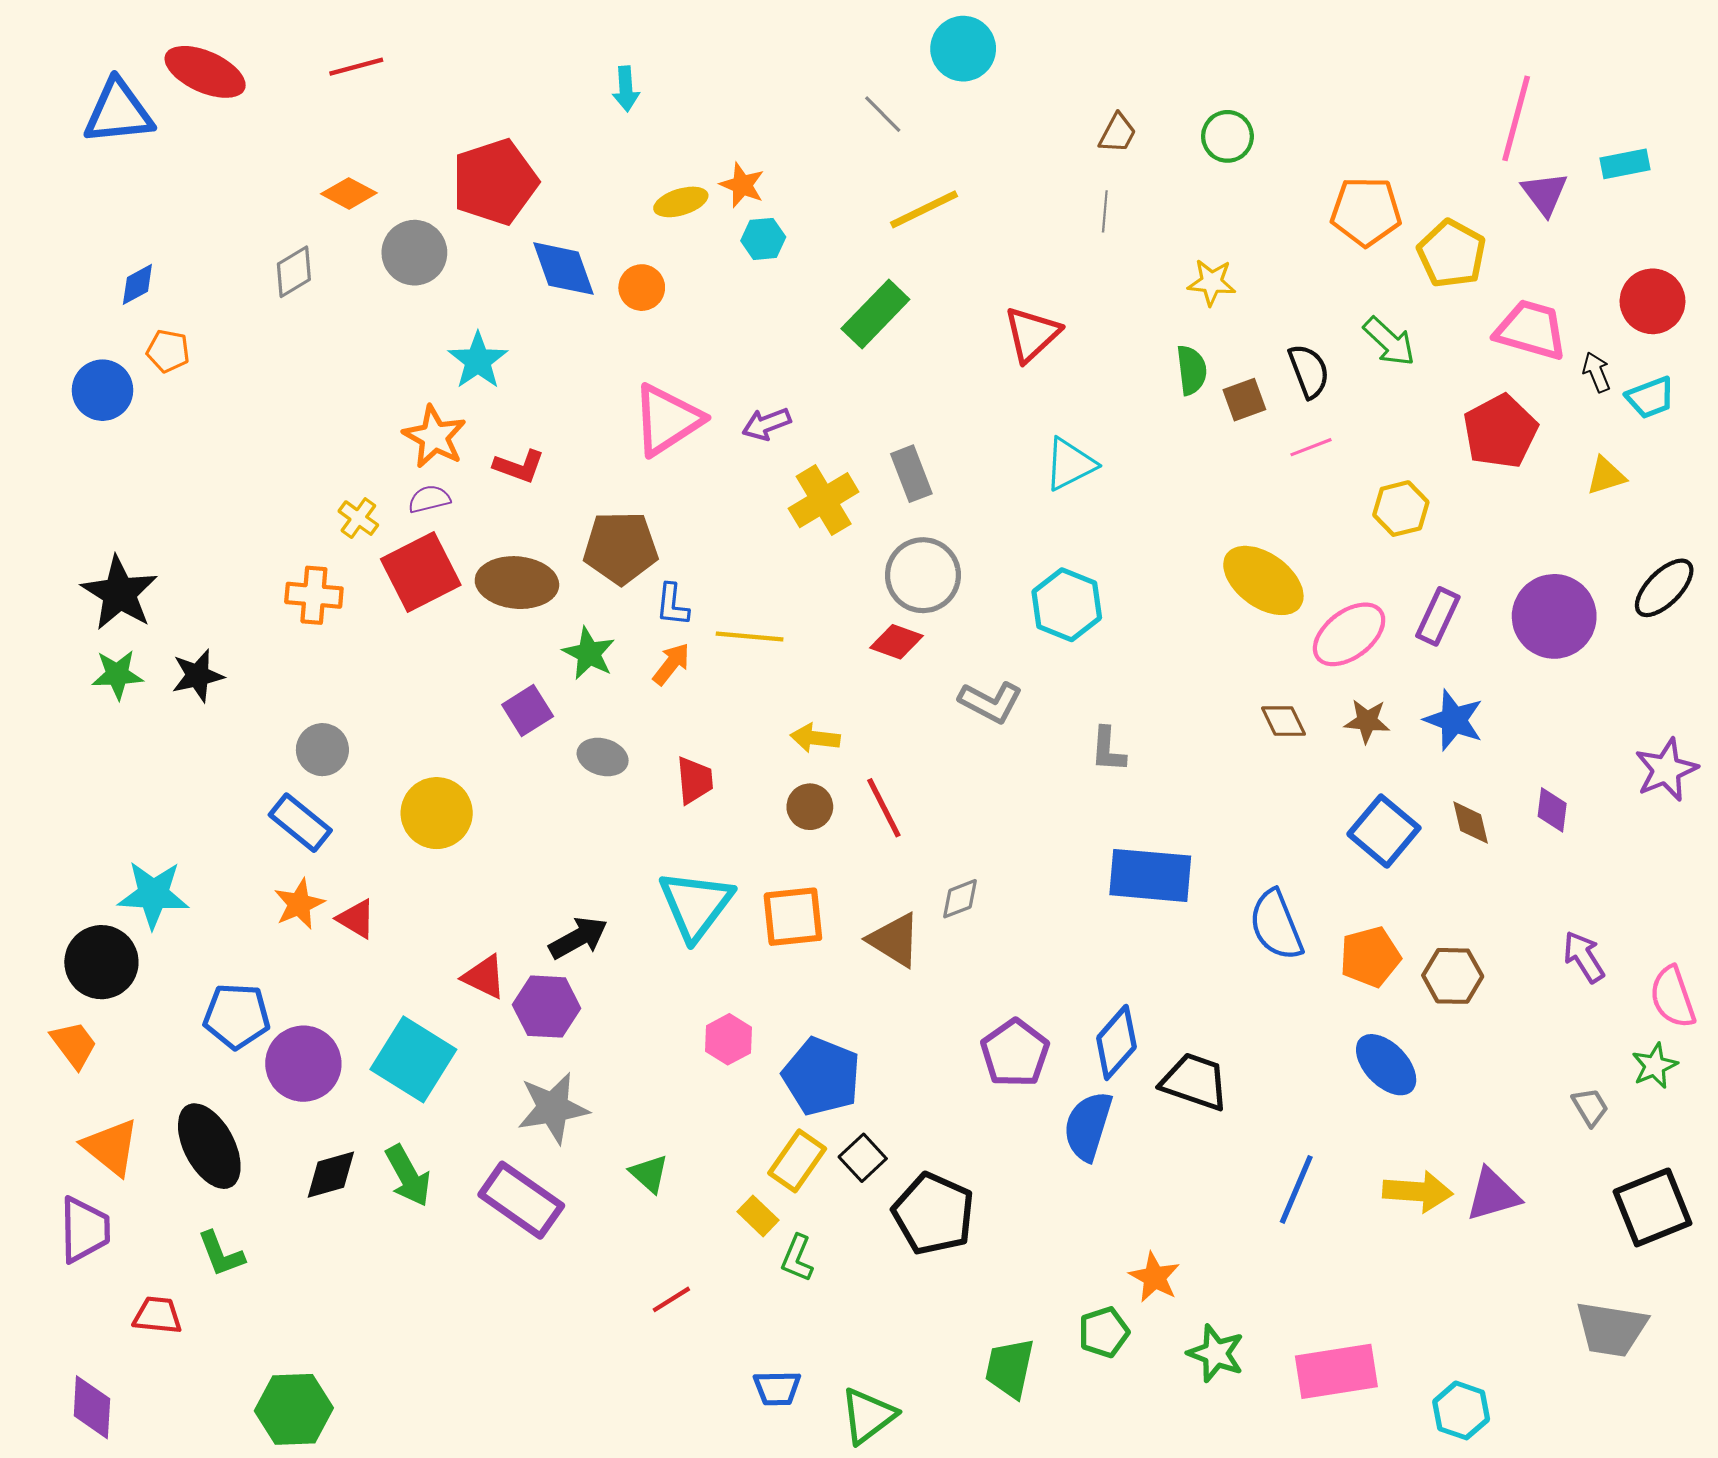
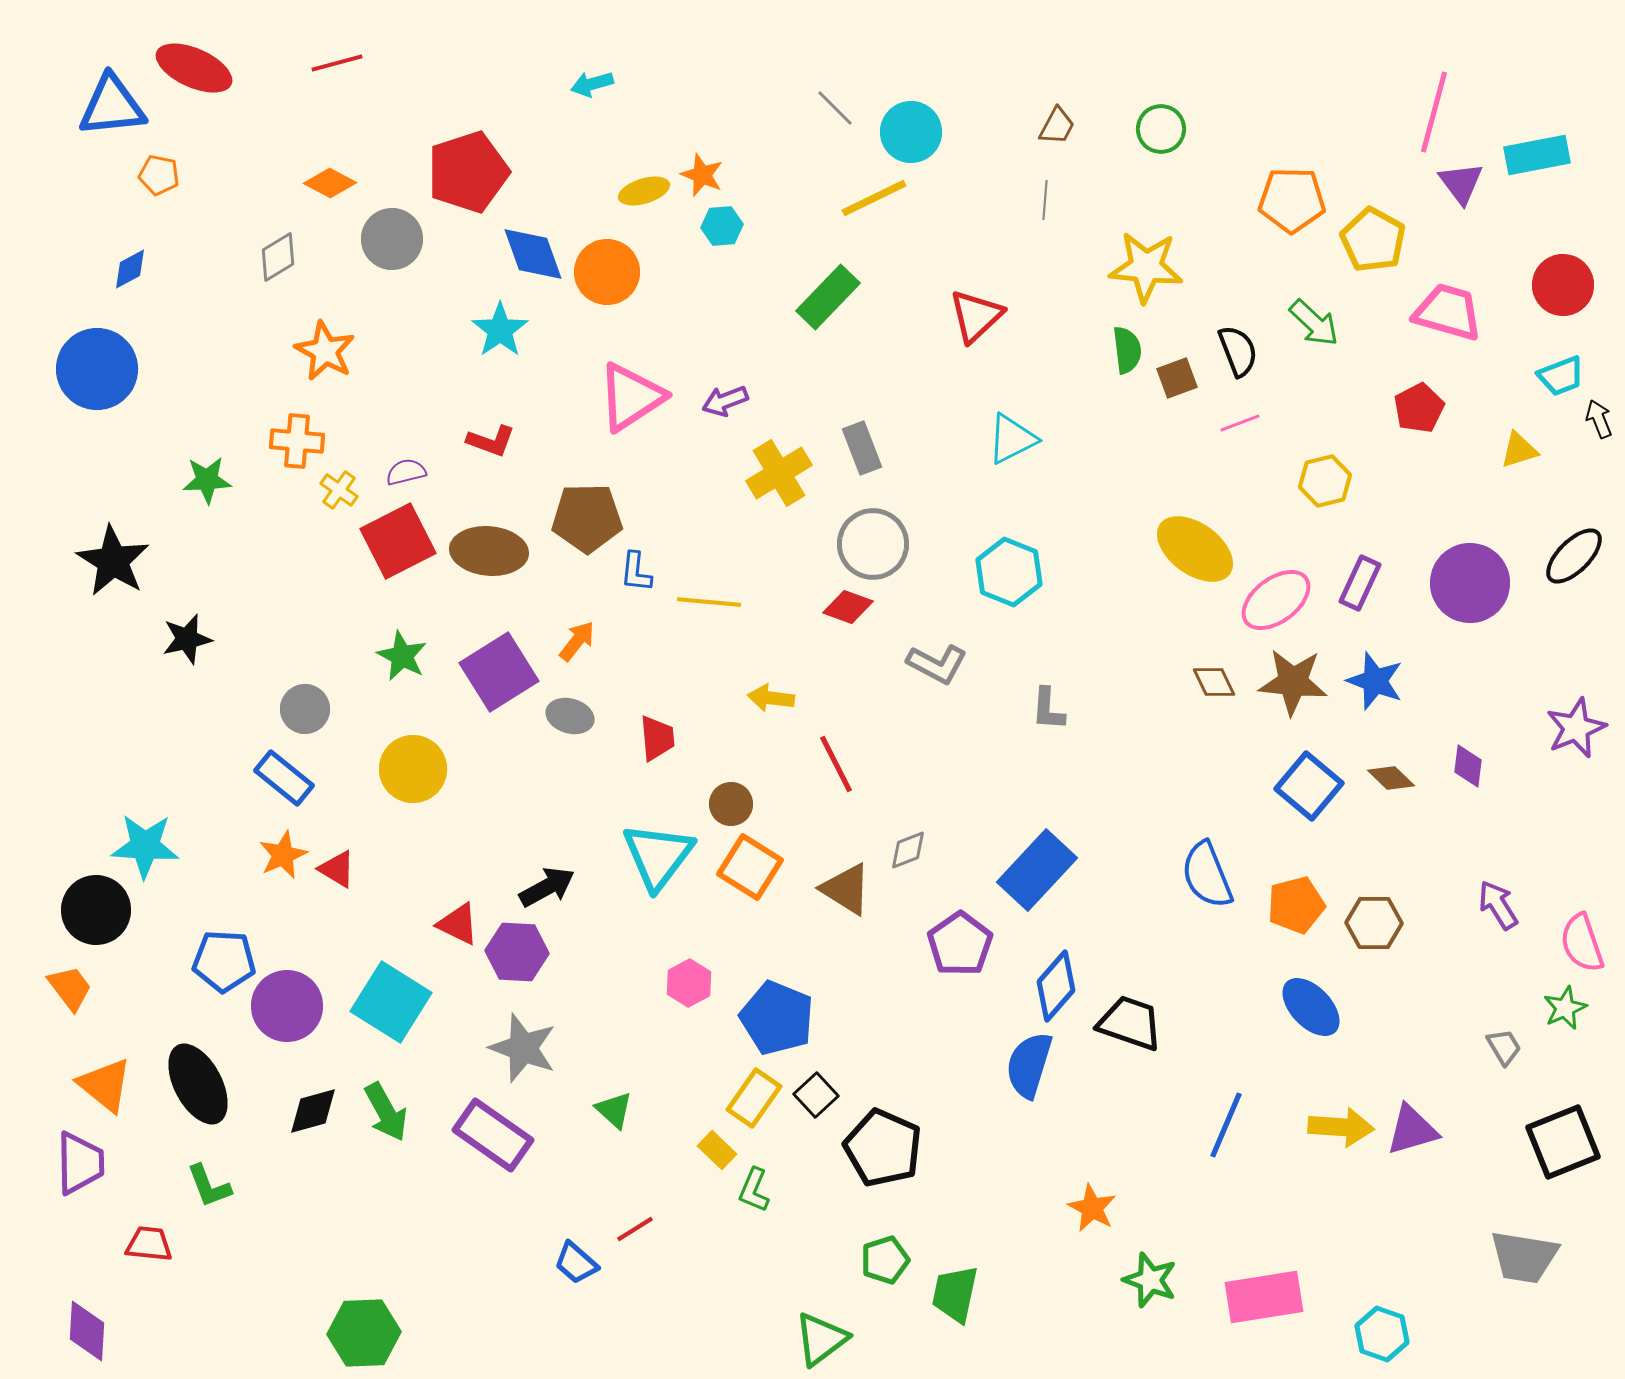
cyan circle: (963, 49) -> (911, 132), moved
cyan arrow: (626, 89) -> (592, 84), turned 78
cyan rectangle: (1625, 164) -> (1537, 155), size x1.4
yellow star: (1212, 282) -> (1146, 267), size x1.6
orange circle: (642, 288) -> (607, 272), size x1.5
orange pentagon: (168, 351) -> (159, 175), moved
cyan star: (478, 361) -> (500, 330), moved
black arrow: (1596, 372) -> (1599, 419), moved
blue circle: (103, 390) -> (97, 369), size x1.4
red pentagon: (1500, 431) -> (1419, 408), size x0.7
orange star: (434, 437) -> (325, 351), moved
orange cross: (314, 595) -> (297, 441), moved
green star: (589, 653) -> (402, 656), moved
orange arrow: (671, 664) -> (577, 641), moved
green star: (117, 675) -> (207, 480), moved
purple square: (528, 710) -> (499, 672), size x1.6
brown star: (1367, 721) -> (1293, 682), size x1.6
brown circle: (810, 807) -> (731, 804), moved
brown diamond: (1471, 823) -> (1391, 778), turned -33
blue rectangle: (1150, 875) -> (1037, 870), moved, turned -52
orange square: (793, 917) -> (750, 867), turned 38
purple pentagon: (1015, 1053) -> (960, 944), moved
gray star: (553, 1108) -> (523, 1048), turned 30
green pentagon: (1104, 1332) -> (885, 1260), moved
blue trapezoid: (777, 1388) -> (576, 1263), moved, turned 42
green hexagon: (294, 1409) -> (364, 1333), moved

